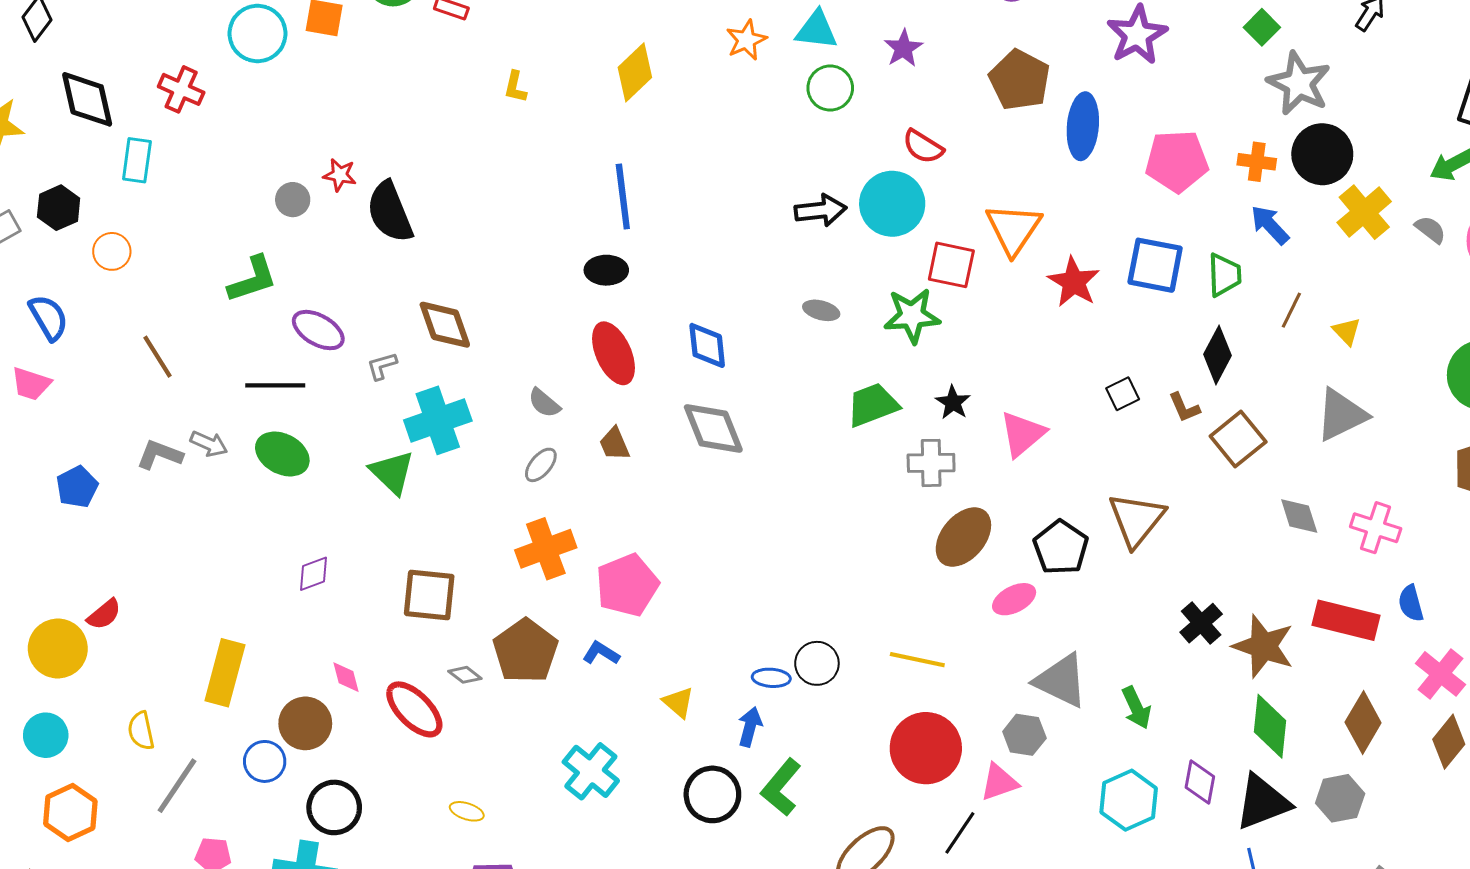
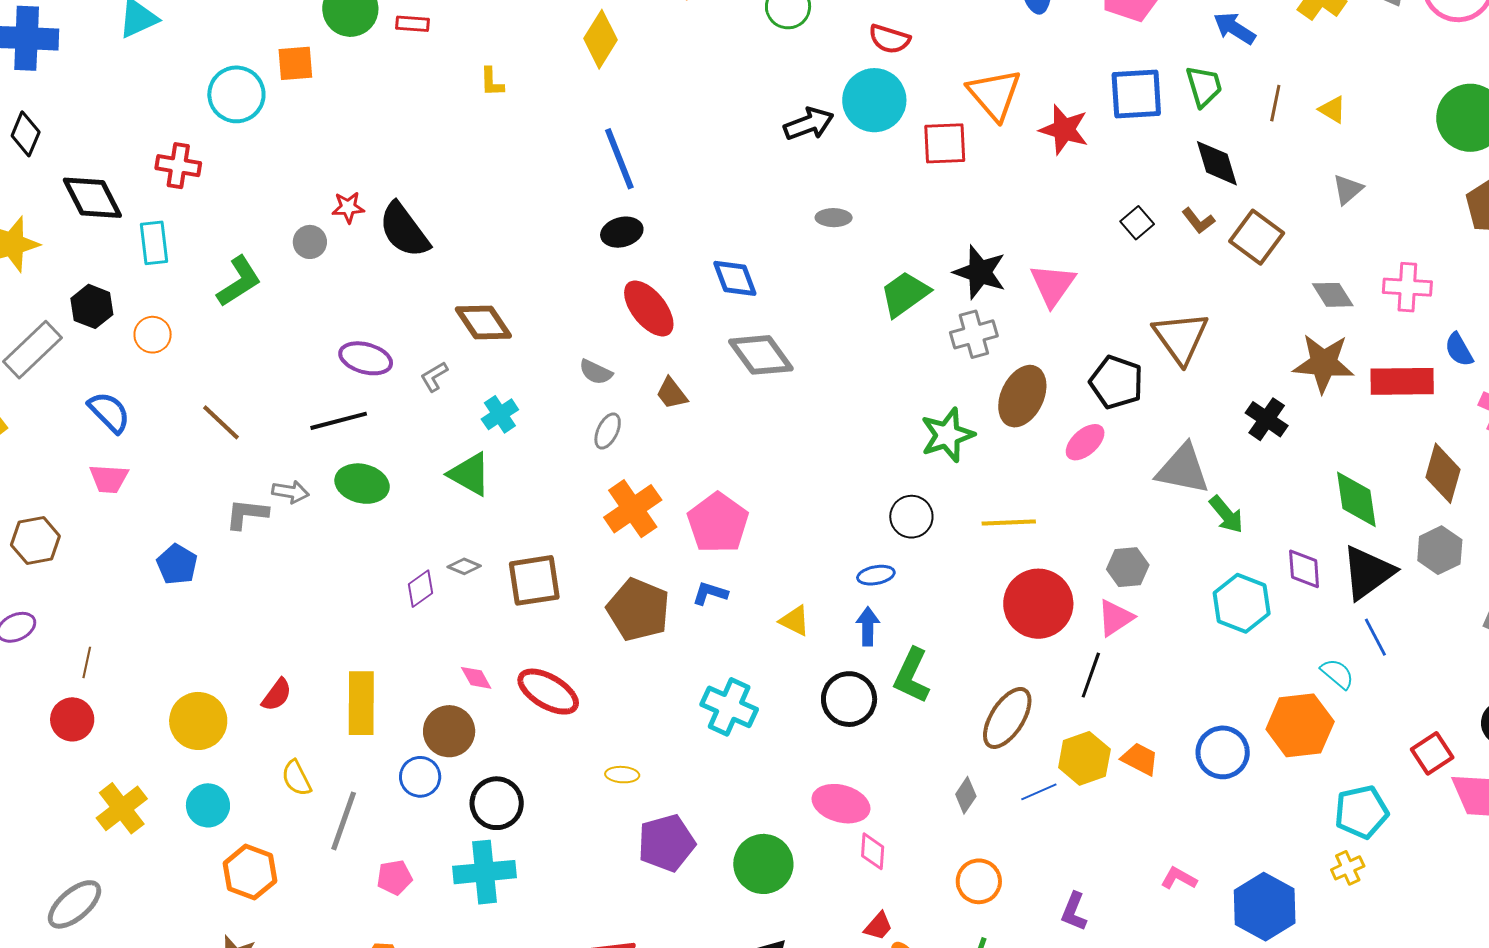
green L-shape: (253, 279) -> (239, 281), moved
green star: (912, 316) -> (947, 435), moved
black diamond: (1217, 355) -> (1217, 163), turned -30
black star: (953, 402) -> (980, 272), size x1.6
gray triangle: (1341, 415) -> (1348, 189), size x0.6
cyan cross: (438, 420) -> (500, 414), size x0.6
red semicircle: (104, 614) -> (277, 695), moved
brown star: (1263, 646) -> (1324, 363), moved
black circle: (817, 663) -> (911, 517), moved
gray diamond: (465, 675) -> (464, 566), moved
gray triangle: (1061, 681) -> (1183, 469), moved

